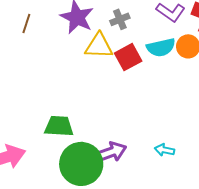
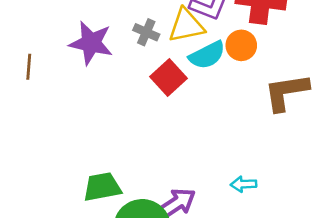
gray cross: (120, 19) -> (146, 32), turned -30
yellow triangle: (99, 46) -> (186, 26), moved

